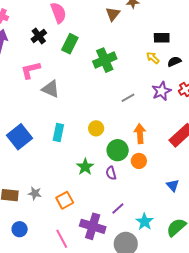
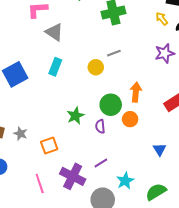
gray line: (128, 98) -> (114, 53), moved
yellow circle: (96, 128) -> (96, 67), moved
cyan rectangle: (58, 132) -> (55, 67), moved

